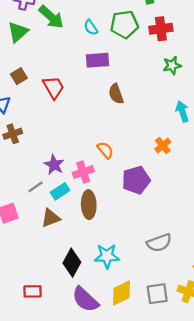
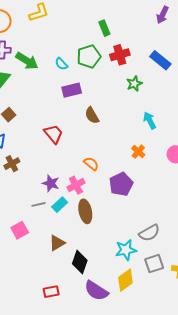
red trapezoid: (54, 87) -> (53, 134), moved
gray line: (36, 187) -> (39, 204), turned 32
brown triangle: (51, 218) -> (57, 243), moved
cyan star: (107, 256) -> (126, 250), moved
gray square: (157, 294) -> (154, 264), moved

